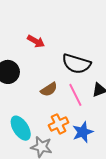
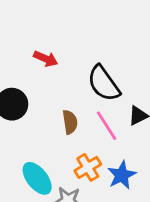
black semicircle: (76, 64) -> (104, 83), turned 44
brown semicircle: (49, 89) -> (70, 122), turned -60

